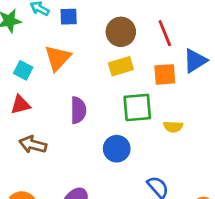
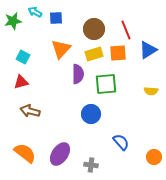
orange triangle: (58, 58) -> (61, 49), moved
orange square: (165, 74) -> (118, 53), moved
purple semicircle: (78, 110) -> (78, 74), moved
yellow semicircle: (173, 127) -> (151, 91), moved

